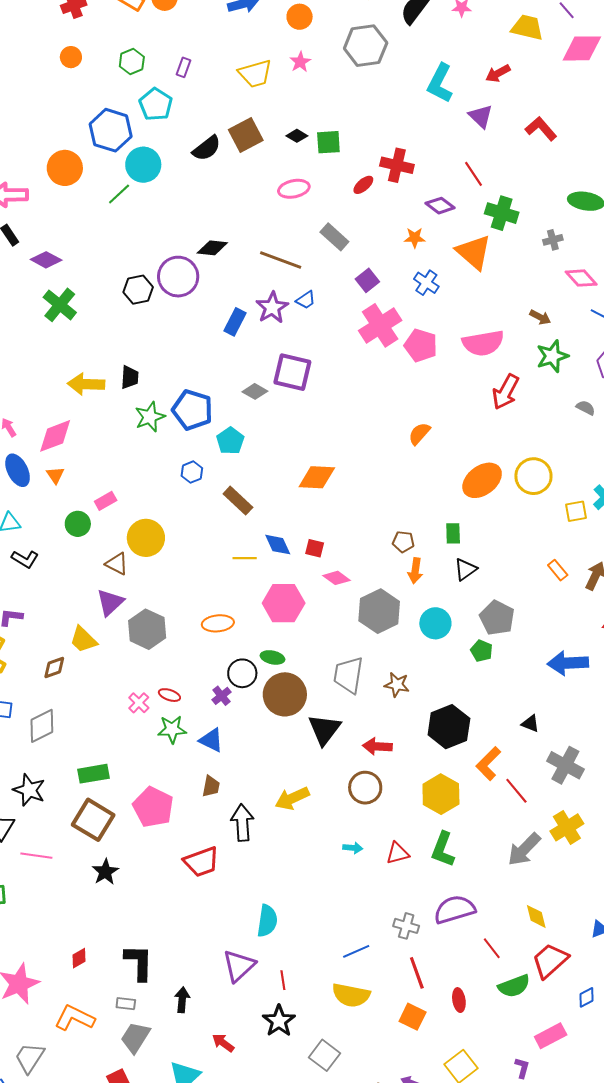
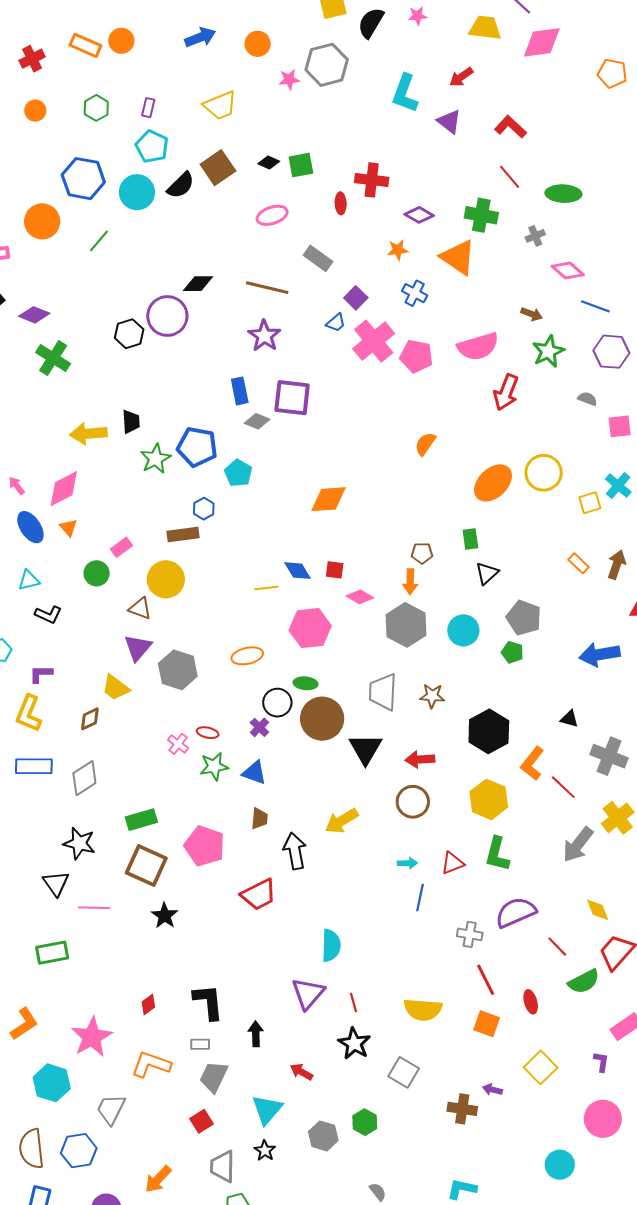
pink star: (300, 62) -> (289, 79), moved, turned 30
cyan pentagon: (156, 104) -> (152, 147), moved
cyan circle: (143, 165) -> (137, 192), moved
red line: (473, 174) -> (510, 177), moved
red ellipse: (363, 185) -> (341, 203), turned -45
blue trapezoid: (306, 300) -> (336, 323), moved
blue rectangle: (235, 322) -> (240, 391), moved, turned -32
brown rectangle: (238, 501) -> (183, 535), moved, turned -44
orange arrow: (415, 571) -> (410, 582), moved
blue line: (356, 951) -> (420, 898), moved, turned -48

